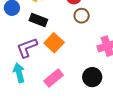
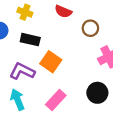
brown circle: (82, 16) -> (90, 28), moved
purple L-shape: (27, 48) -> (22, 71), turned 55

